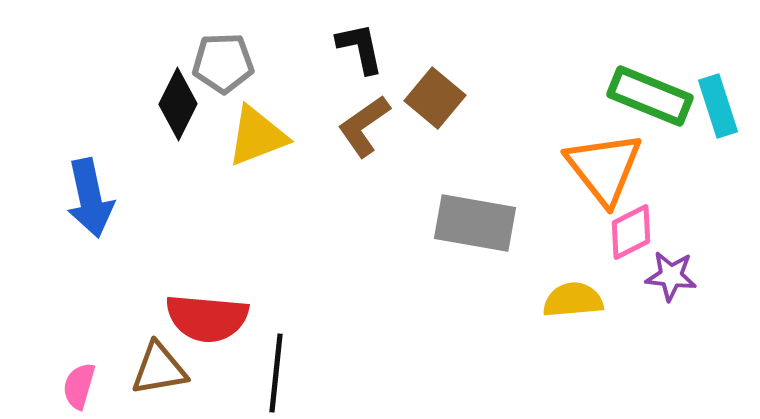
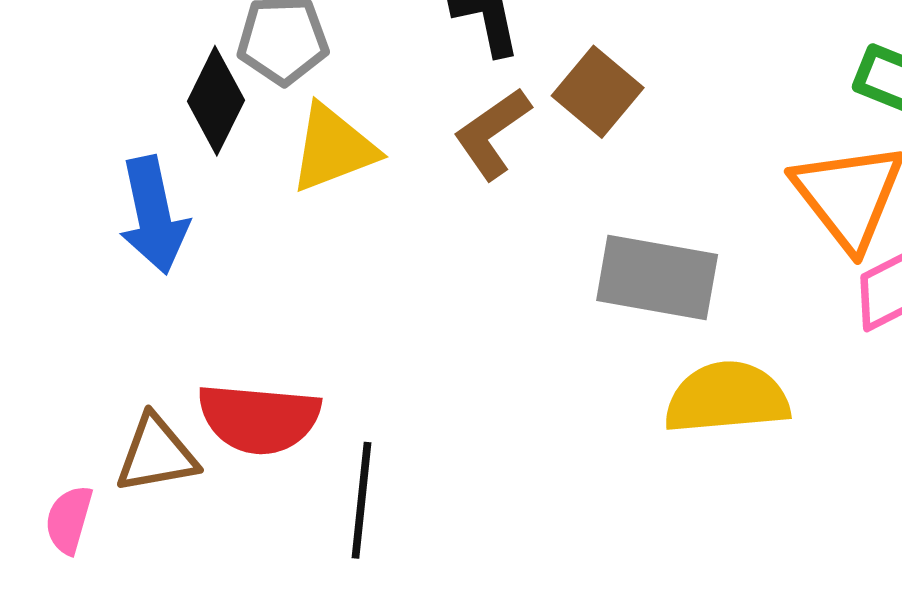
blue arrow: (90, 198) -> (154, 215), moved
yellow semicircle: (573, 300) -> (727, 398), moved, size x1.4
brown triangle: (159, 369) -> (157, 454), moved

